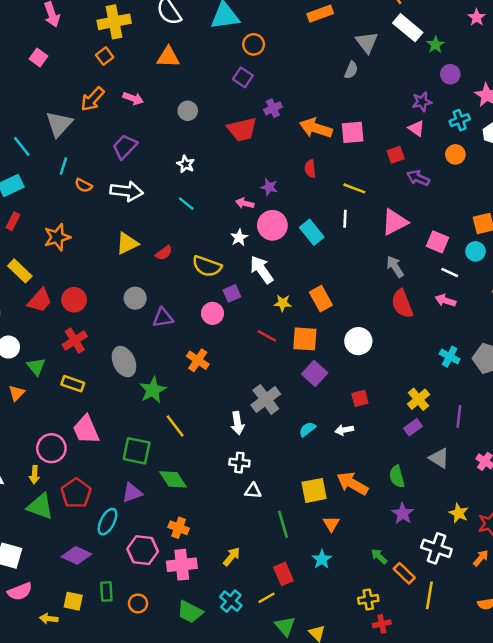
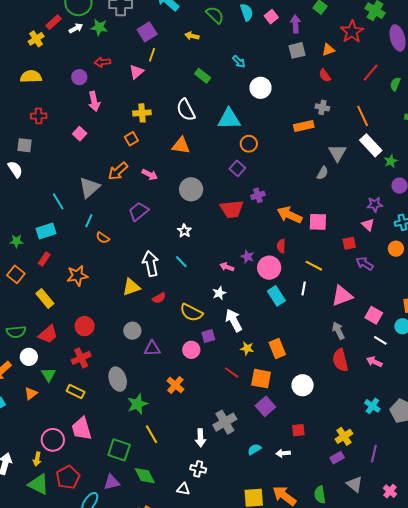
yellow cross: (114, 22) -> (142, 113), size x0.7
gray circle: (188, 111) -> (191, 189), size x1.5
white arrow: (127, 191) -> (151, 264), moved, turned -115
pink circle: (272, 225) -> (269, 268), moved
red trapezoid: (40, 300) -> (48, 334), moved
white triangle: (253, 491) -> (183, 489), moved

